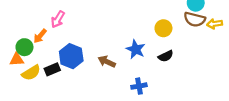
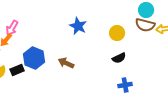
pink arrow: (58, 19) -> (12, 28), moved
blue star: (136, 49) -> (78, 26), moved
blue cross: (139, 86) -> (125, 85), moved

